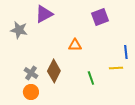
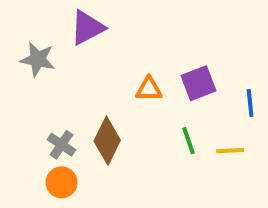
purple square: (100, 17) -> (198, 83), moved
yellow line: (116, 68) -> (230, 151), moved
green line: (91, 78) -> (189, 141), moved

